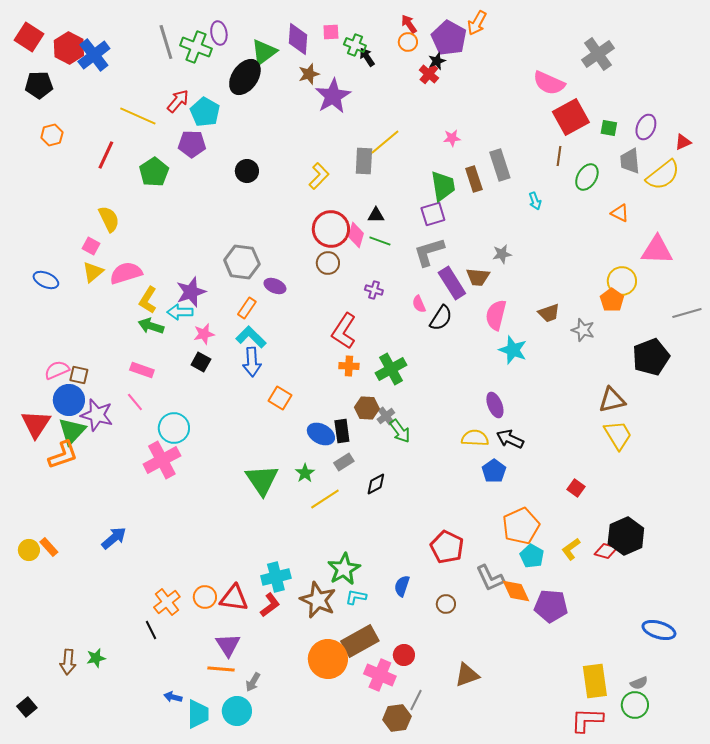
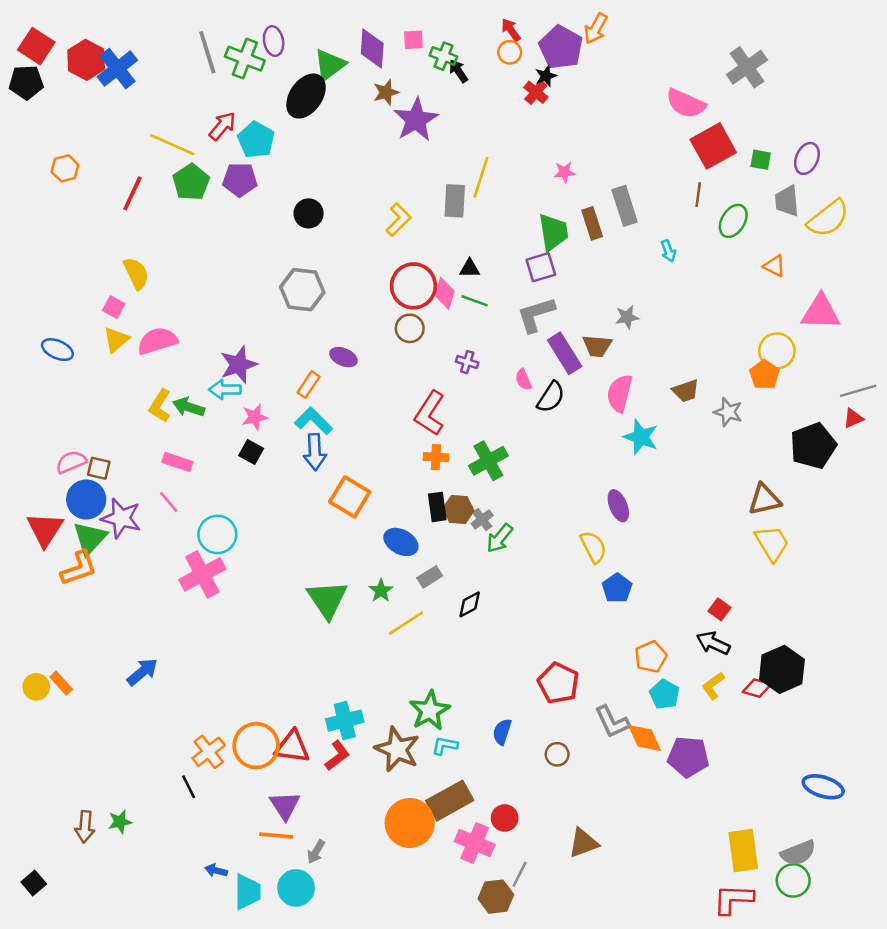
black pentagon: (39, 85) -> (26, 82), moved
yellow line: (385, 142) -> (481, 177), turned -32
red triangle: (683, 142) -> (853, 418), moved
green pentagon: (154, 172) -> (191, 182), moved
gray hexagon: (242, 262) -> (302, 290), moved
yellow L-shape: (148, 300) -> (160, 406), moved
orange square: (280, 398) -> (350, 497), size x1.4
black rectangle: (342, 431) -> (437, 507), moved
green arrow: (400, 431) -> (500, 538), turned 75
yellow semicircle: (475, 438) -> (593, 547), turned 60
black arrow: (510, 439) -> (713, 643), moved
orange pentagon: (521, 526) -> (651, 657), size x0.7
orange circle: (205, 597) -> (256, 746), size x1.6
gray semicircle: (639, 683) -> (798, 853), size x1.6

